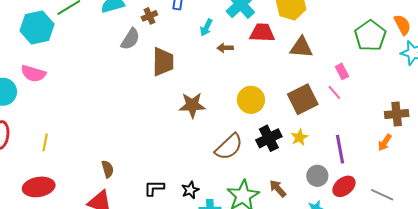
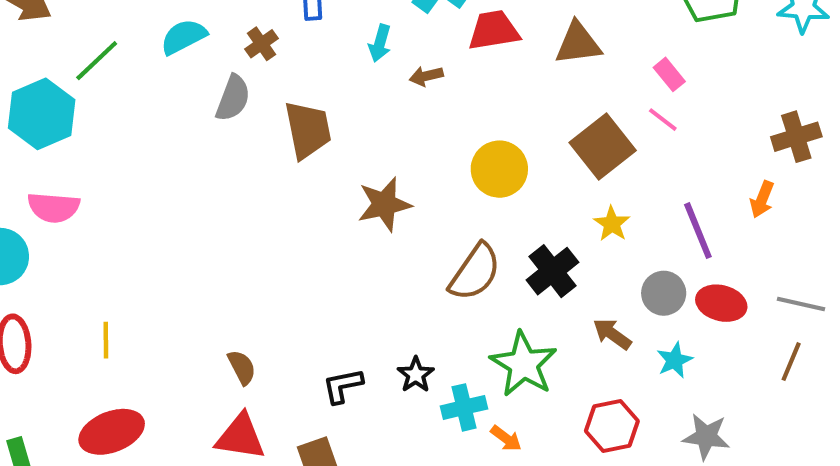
black cross: (269, 138) -> (552, 271), moved
orange arrow: (385, 142) -> (762, 199), moved
red ellipse: (344, 186) -> (721, 303), turned 65
brown arrow: (278, 188) -> (612, 334), moved

